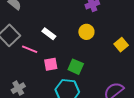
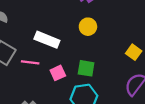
white rectangle: (49, 34) -> (47, 40), size x1.5
yellow square: (121, 45) -> (134, 52), moved

